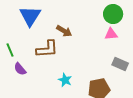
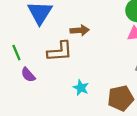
brown arrow: (64, 31) -> (80, 30), turned -35

